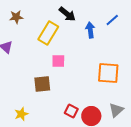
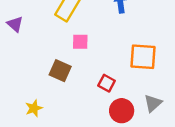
brown square: (42, 84) -> (60, 71), turned 30
red square: (71, 111) -> (107, 83), moved

